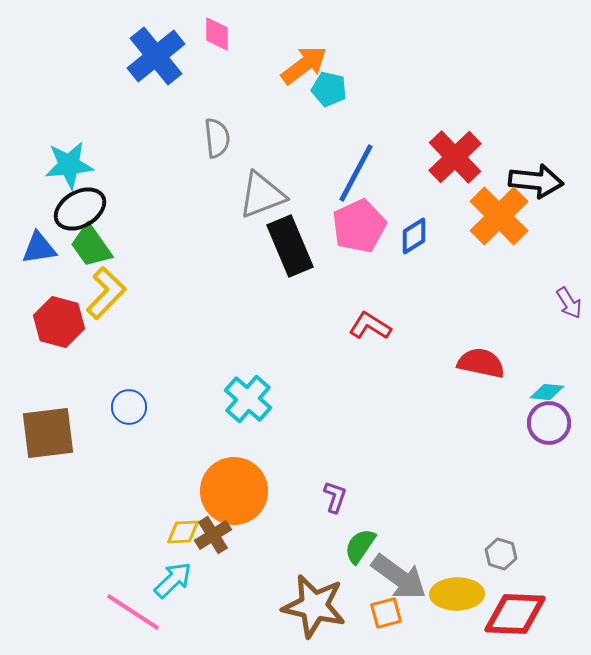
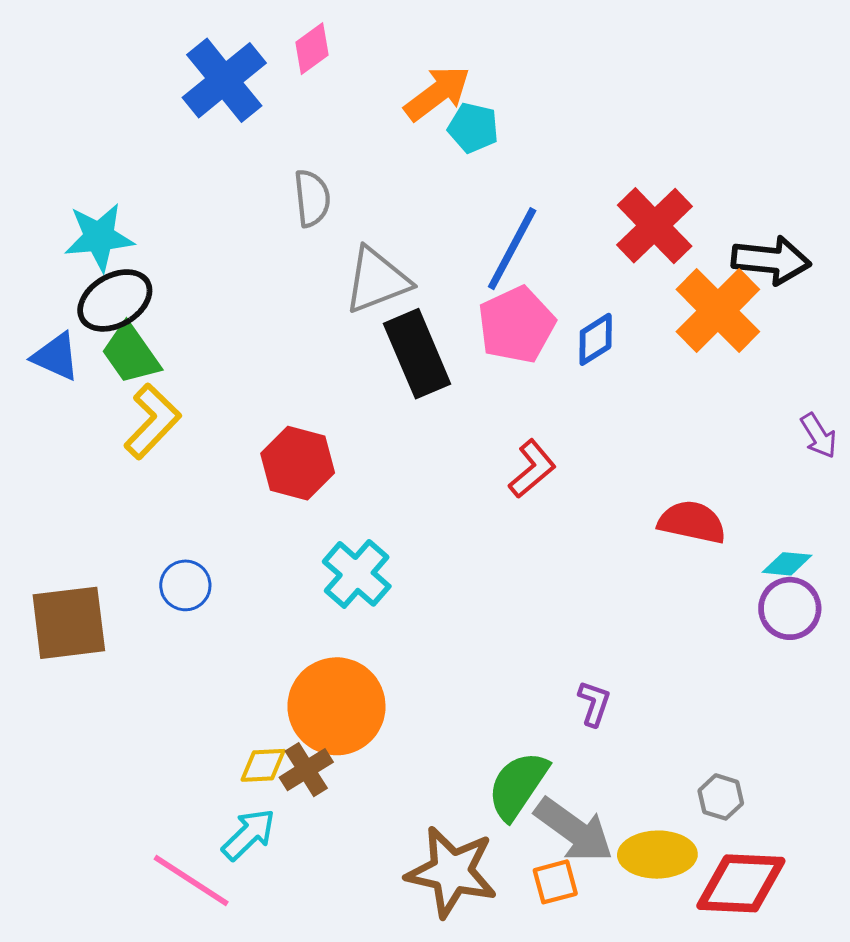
pink diamond: (217, 34) -> (312, 49), turned 54
blue triangle: (39, 248) -> (56, 357), turned 33
red hexagon: (59, 322) -> (298, 463), moved
red L-shape: (370, 326) -> (532, 469), turned 108
purple L-shape: (335, 497) -> (594, 703), moved
green semicircle: (360, 546) -> (518, 785), size x1.4

